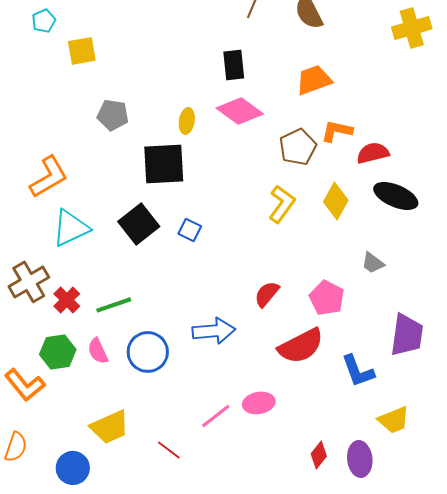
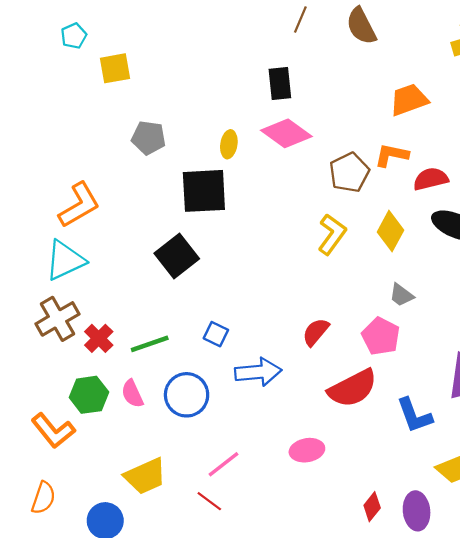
orange trapezoid: (314, 80) -> (409, 100), moved
cyan triangle: (71, 228) -> (65, 260), moved
blue square: (190, 230) -> (216, 334), moved
gray trapezoid: (373, 263) -> (401, 295), moved
pink line: (216, 416) -> (223, 464), moved

